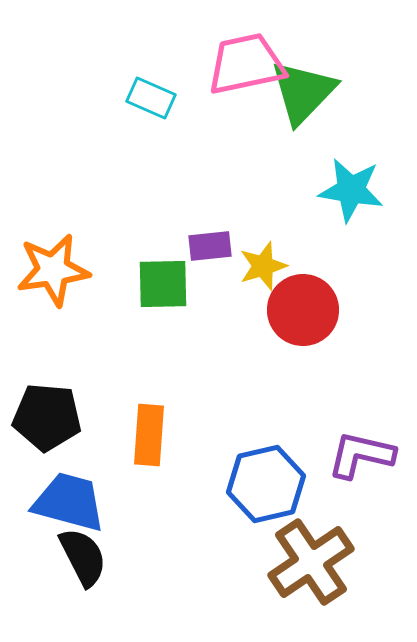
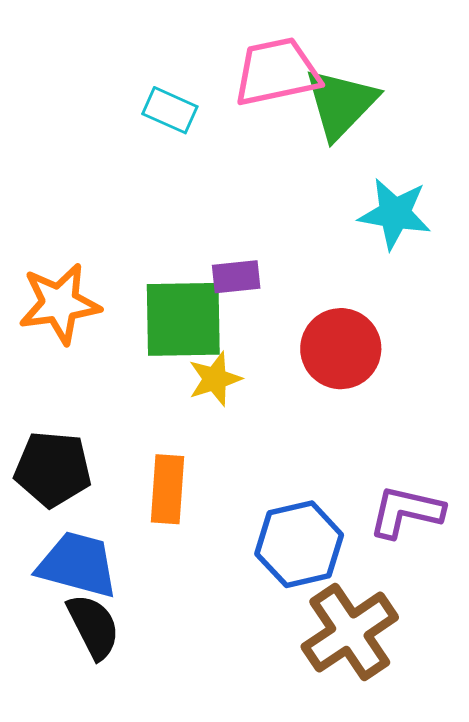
yellow star: (263, 266) -> (215, 379), moved
green square: (163, 284) -> (183, 319), size x1.4

